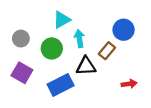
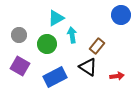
blue circle: (124, 30) -> (121, 15), moved
black triangle: (86, 66) -> (88, 67), moved, turned 36

